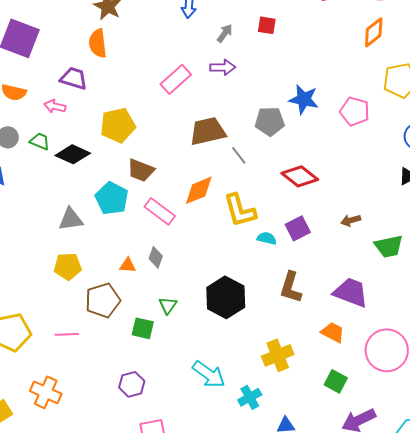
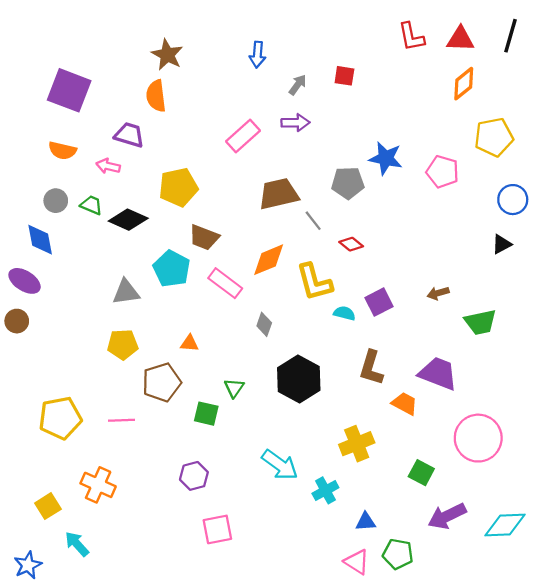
red diamond: (300, 176) -> (351, 244), moved, size x0.6
gray diamond: (156, 257) -> (264, 324), moved
orange trapezoid: (333, 332) -> (405, 404), moved

